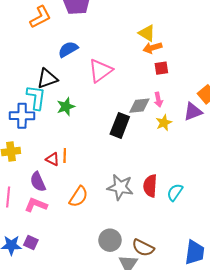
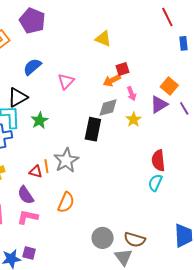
orange arrow: (152, 48) -> (112, 80), moved
pink triangle: (100, 71) -> (66, 81), size x0.7
pink arrow: (158, 100) -> (132, 94), moved
red semicircle: (150, 186) -> (158, 161), moved
gray star: (120, 187) -> (66, 160), moved, turned -30

